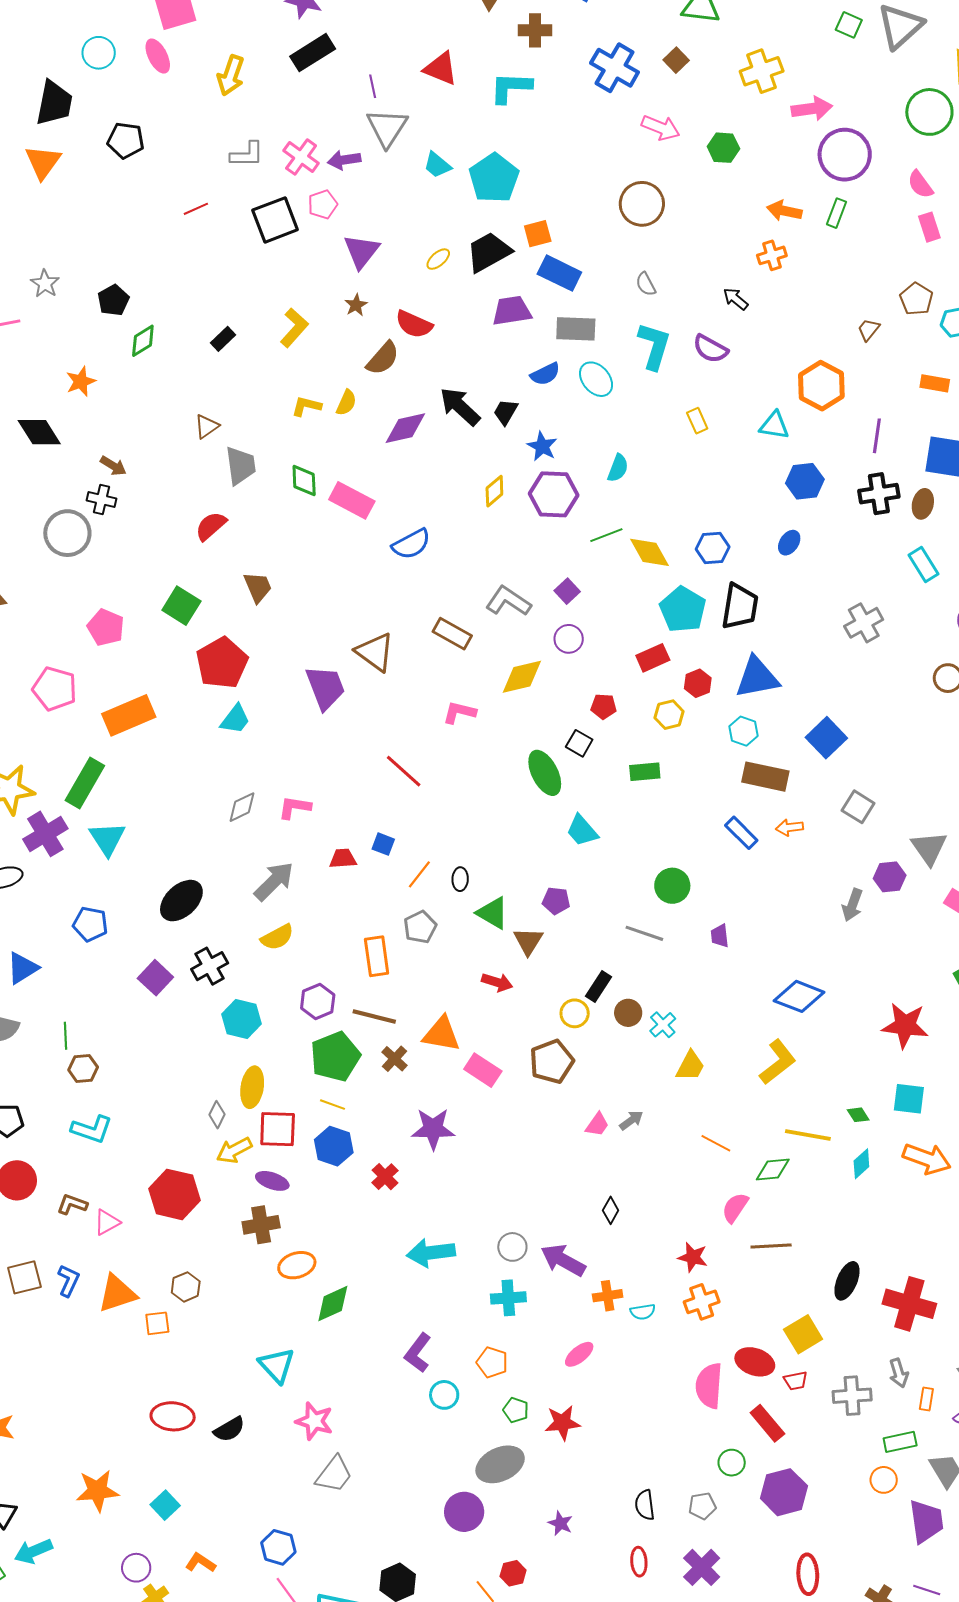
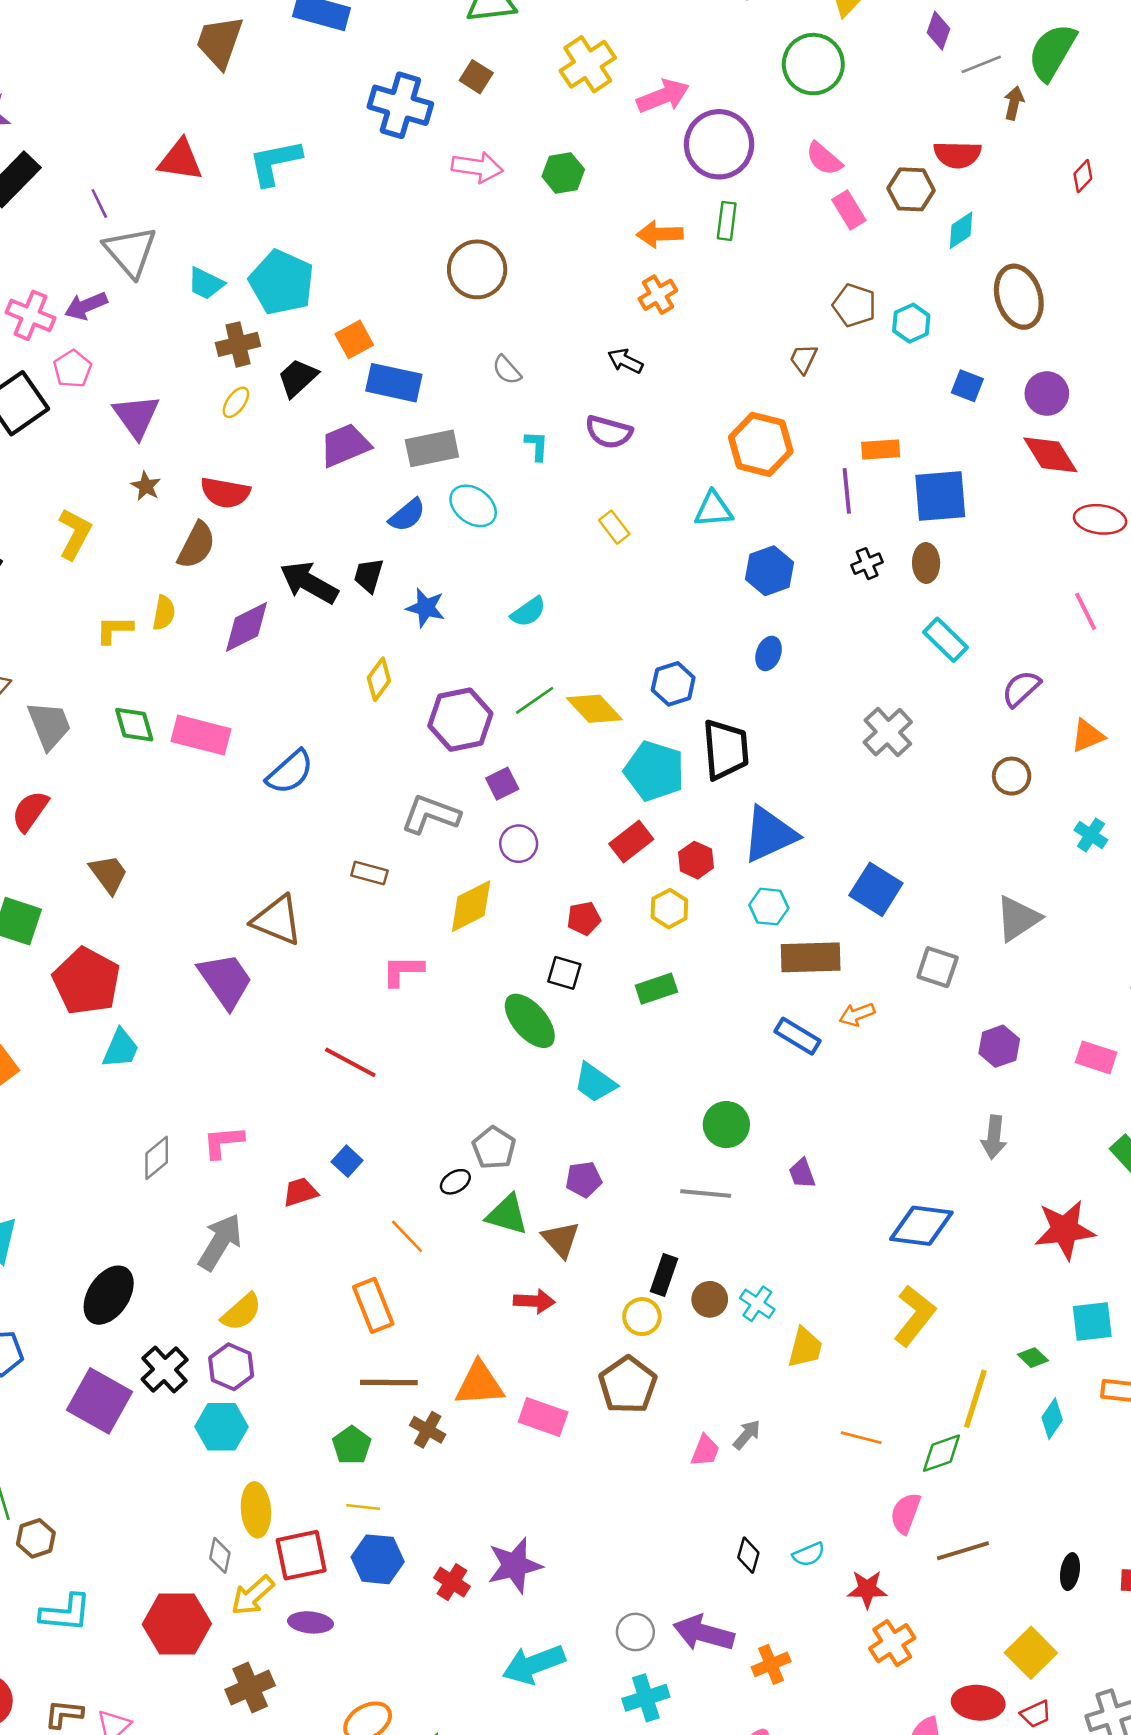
brown cross: (535, 30) -> (238, 344), moved
black trapezoid: (489, 252) -> (298, 378), size x0.7
cyan L-shape: (654, 346) -> (537, 446), size x0.5
orange rectangle: (935, 383) -> (881, 449), moved
cyan semicircle: (618, 468) -> (528, 612), turned 48
purple hexagon: (554, 494) -> (460, 720), moved
black cross: (879, 494) -> (867, 564), size x0.6
purple square: (567, 591) -> (502, 784), turned 30
brown rectangle: (452, 634) -> (369, 873), size x0.7
blue square: (383, 844) -> (347, 1161), turned 35
gray triangle: (929, 848) -> (1018, 918), moved, turned 45
orange line: (419, 874) -> (407, 1236), moved, turned -68
black ellipse: (460, 879) -> (455, 1182), turned 70
gray arrow: (852, 905) -> (994, 1137), moved
gray pentagon: (420, 927) -> (494, 1148), moved
purple square: (155, 978) -> (100, 1401), size x1.4
purple hexagon: (318, 1001) -> (231, 1367), moved
green pentagon: (335, 1056) -> (352, 1445), size x0.6
purple star: (433, 1129) -> (515, 1565), moved
yellow line: (808, 1135) -> (975, 1399), turned -69
red hexagon: (174, 1194) -> (177, 1624), moved
brown cross: (261, 1225) -> (250, 1687), moved
black ellipse: (847, 1281) -> (1070, 1572), size x0.7
cyan semicircle: (643, 1312) -> (809, 1554), moved

